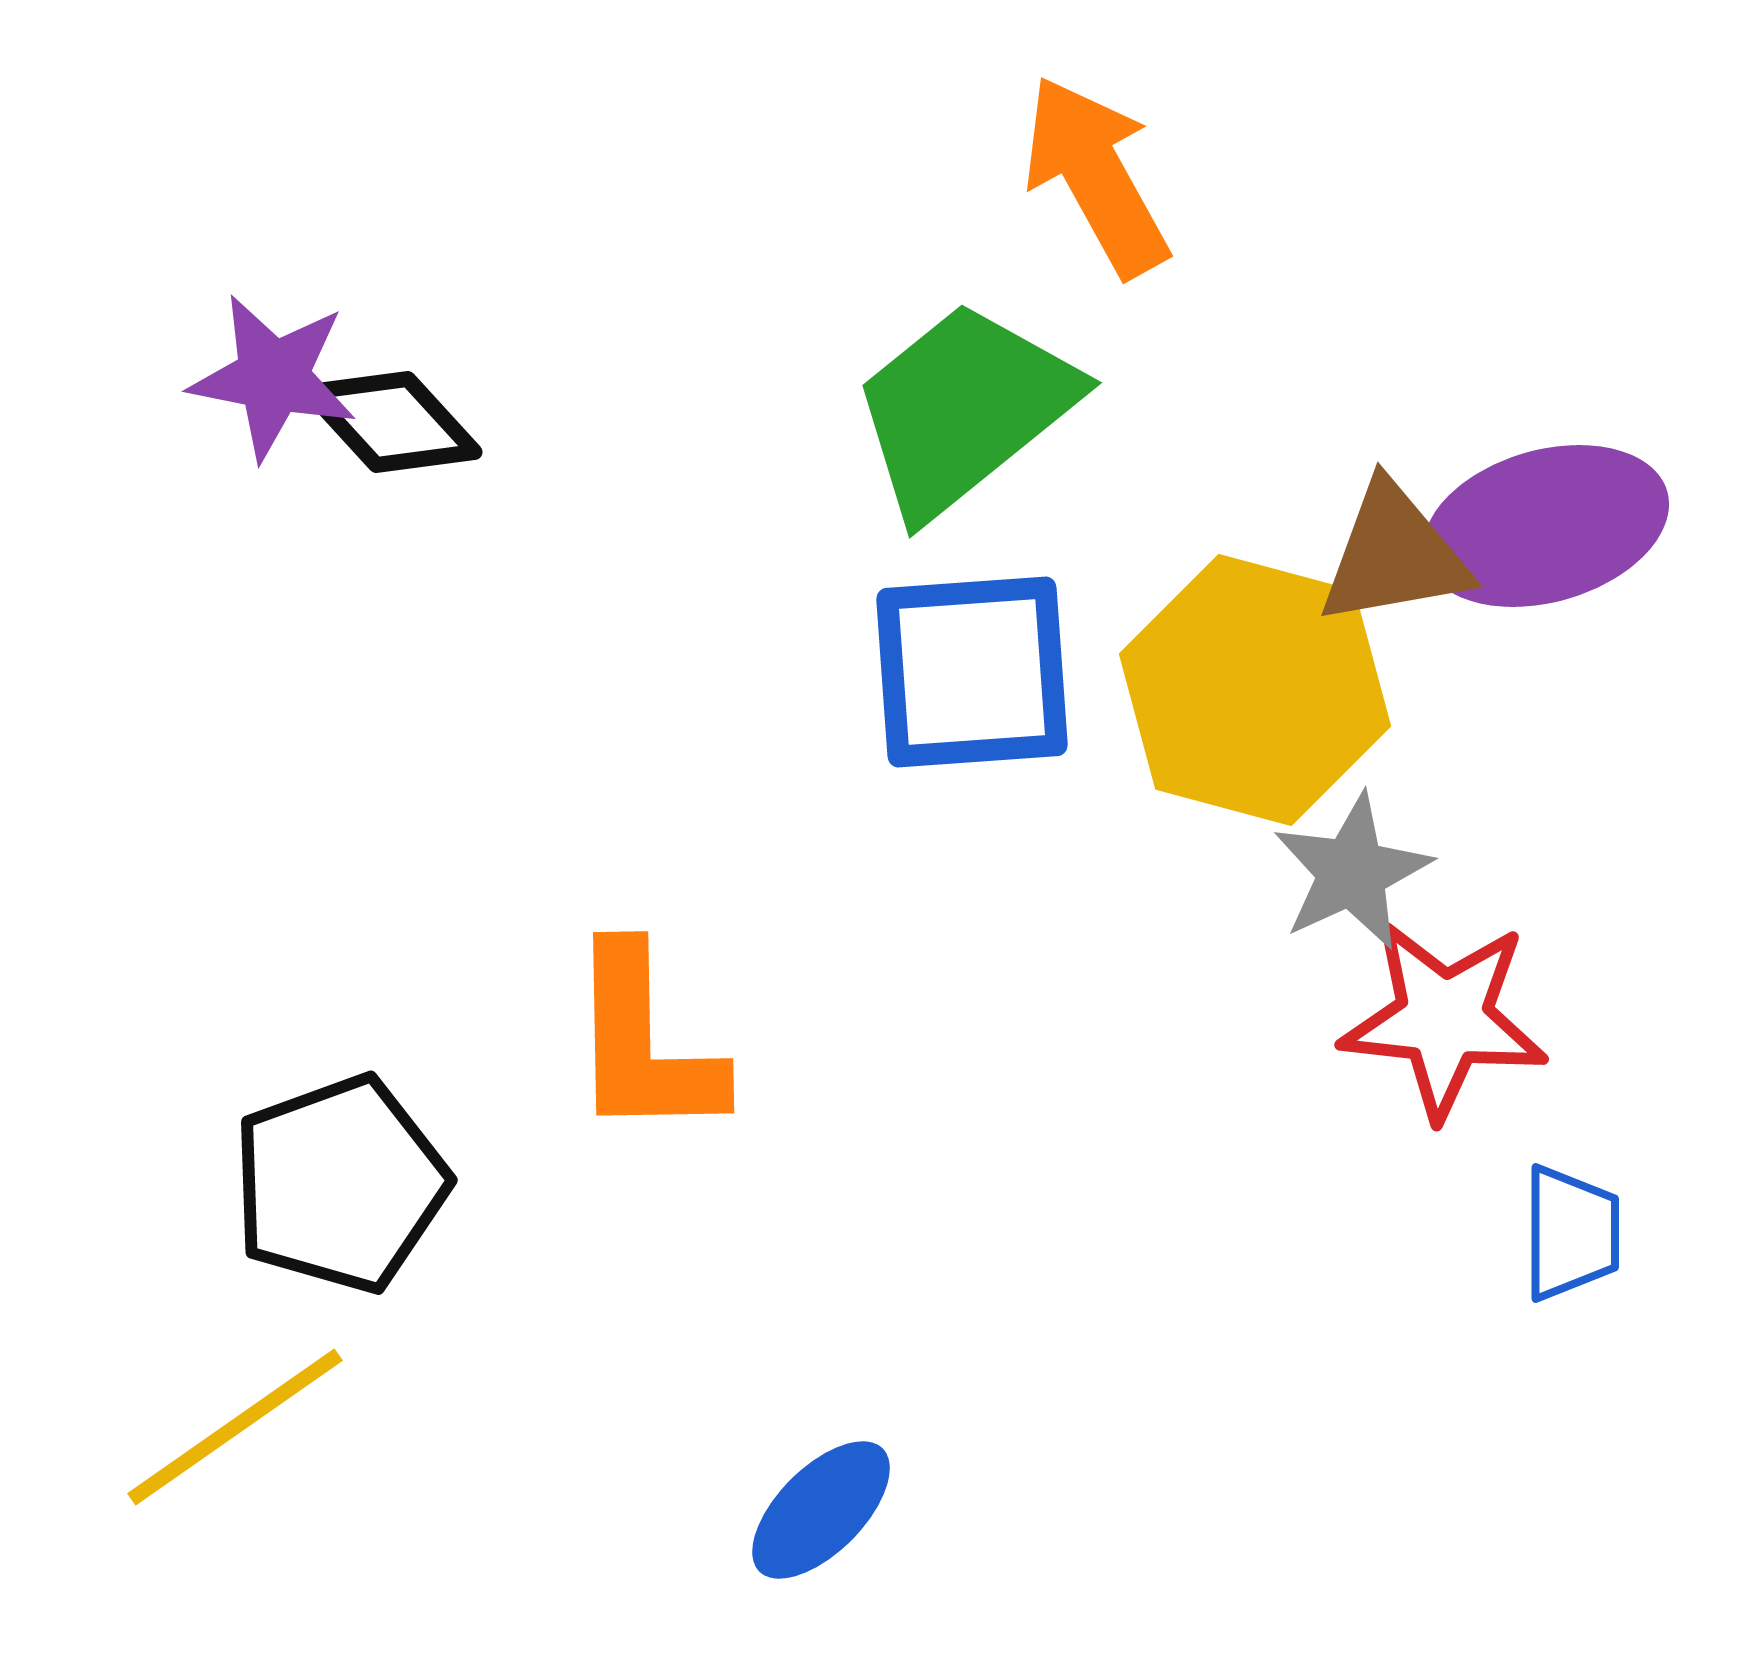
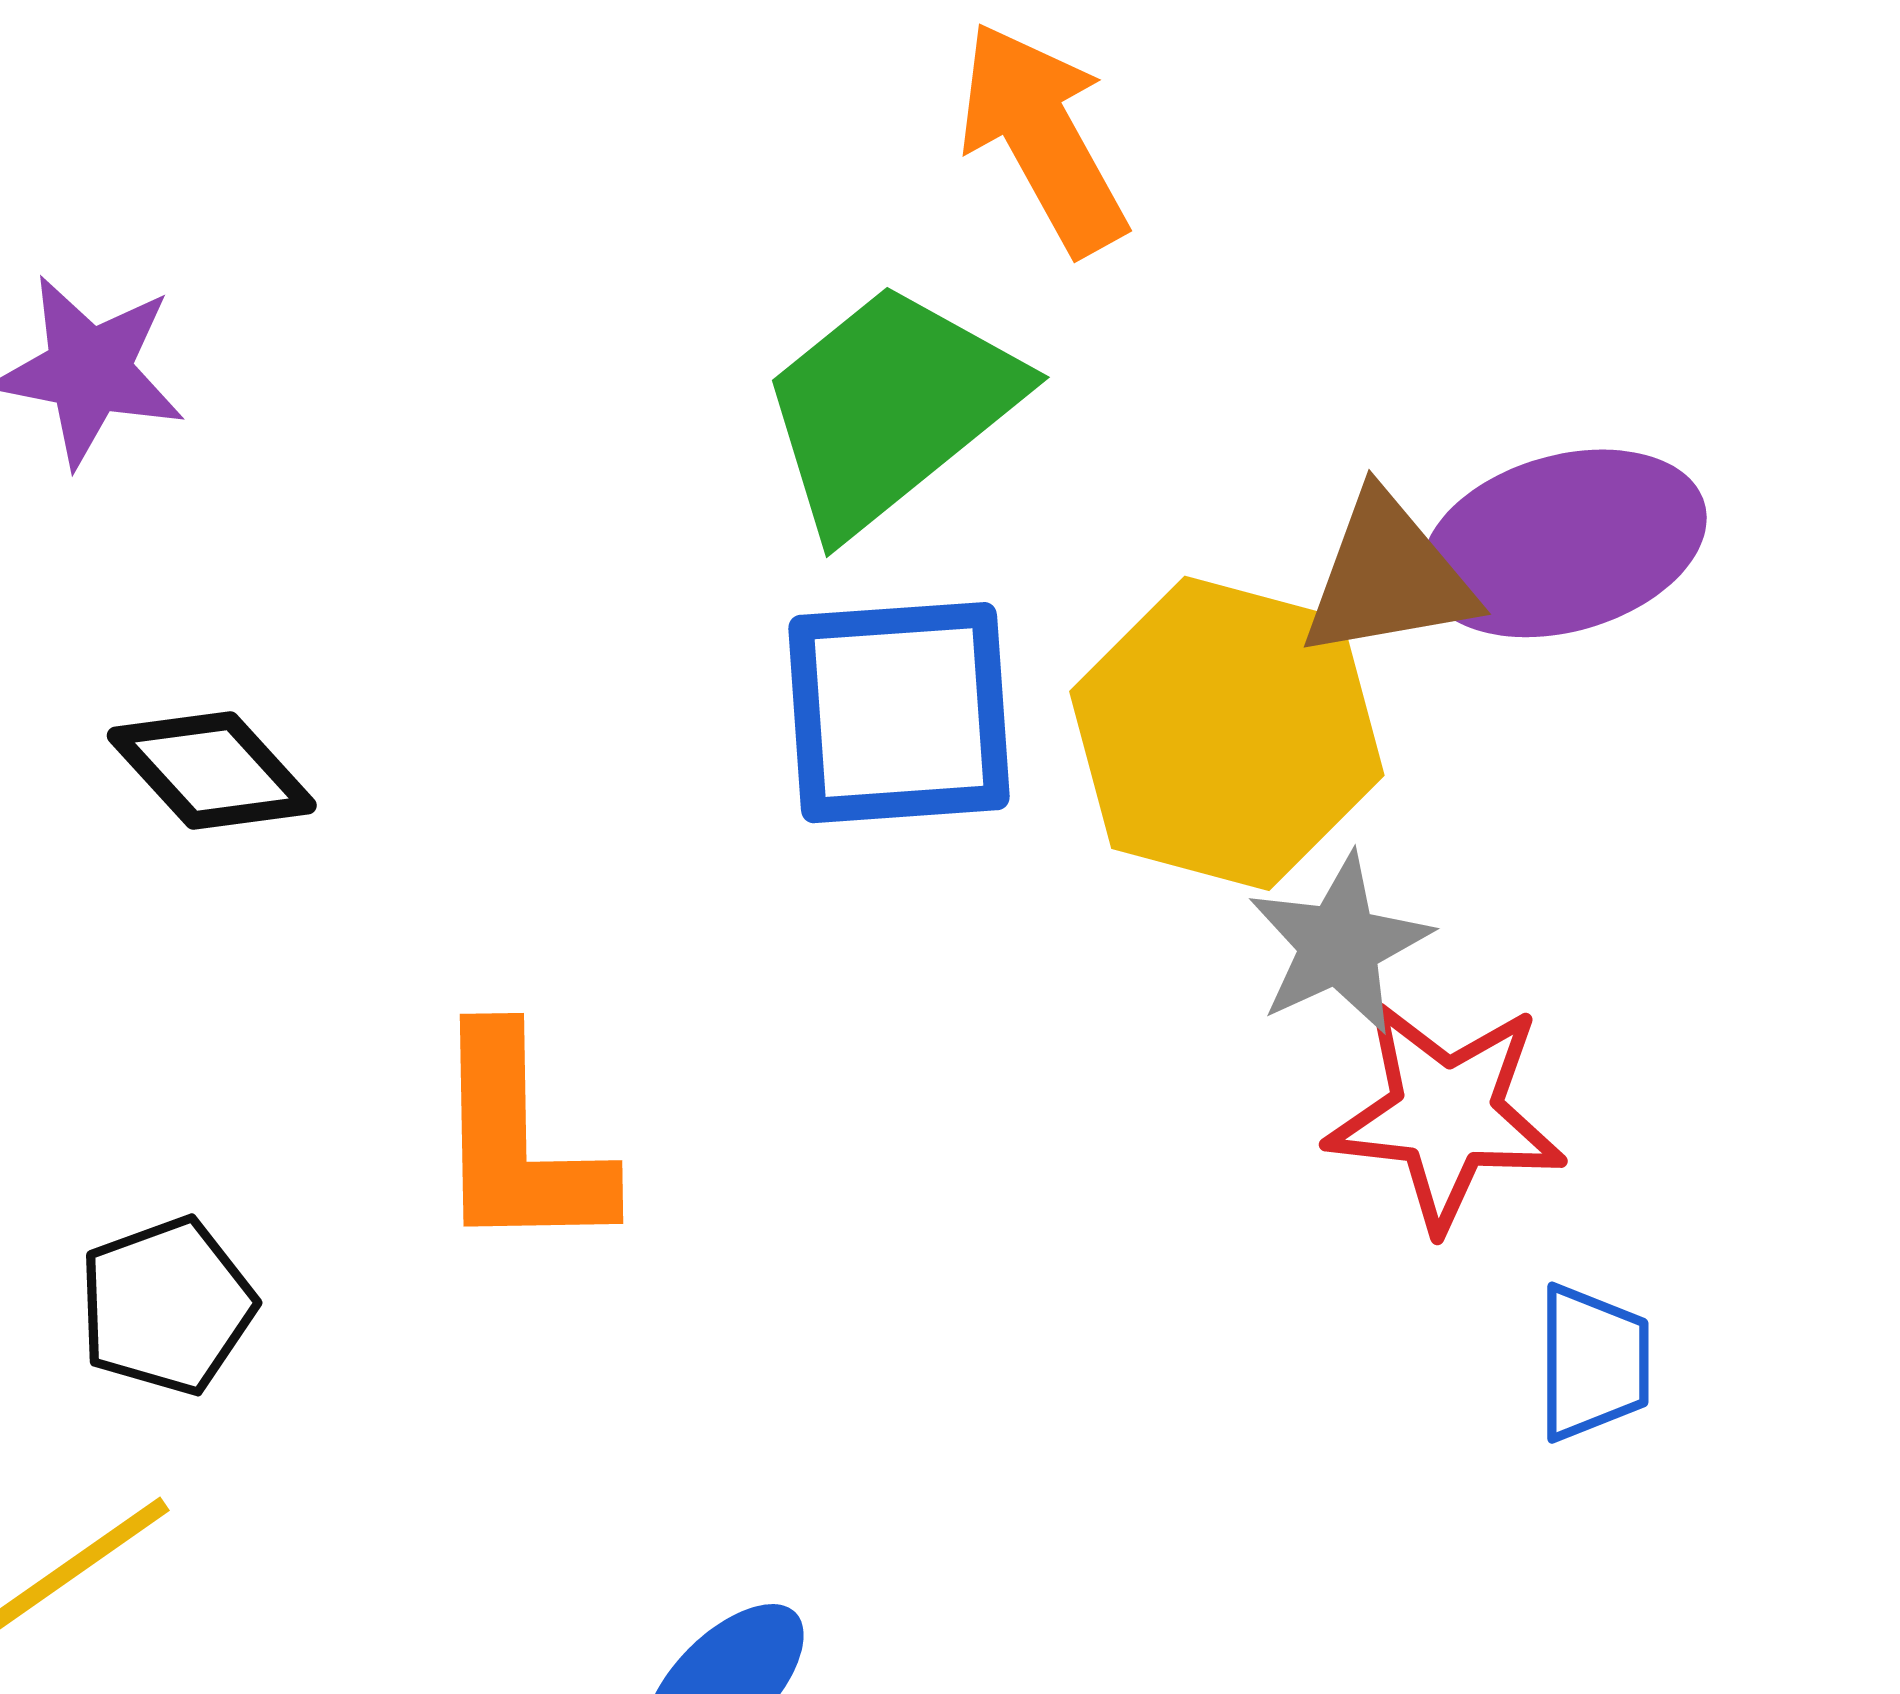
black diamond: (392, 422) -> (212, 771), moved
black pentagon: (340, 1184) -> (167, 1306), size x0.7

